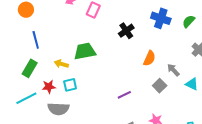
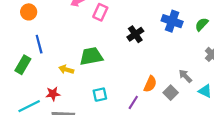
orange semicircle: (149, 58) -> (150, 84), moved
green rectangle: (30, 68) -> (23, 65), moved
cyan square: (70, 85) -> (100, 95), moved
purple line: (124, 95) -> (133, 102), turned -32

